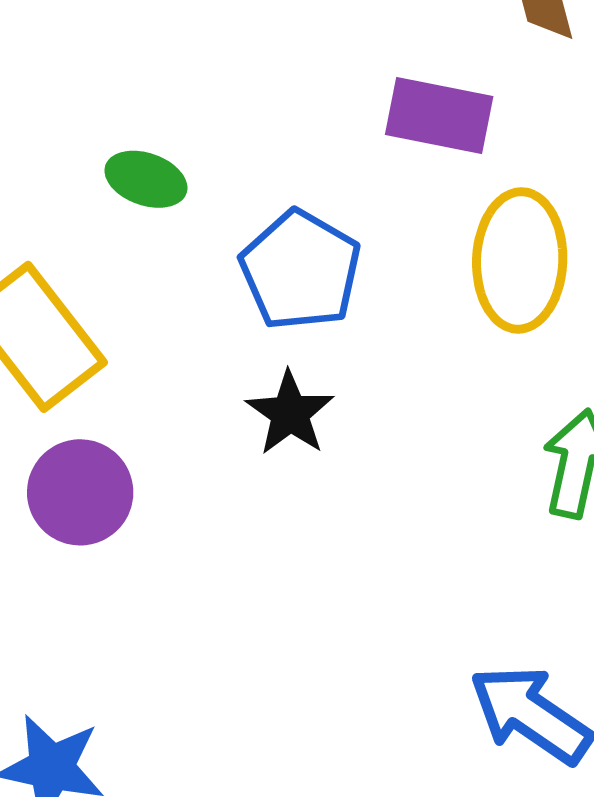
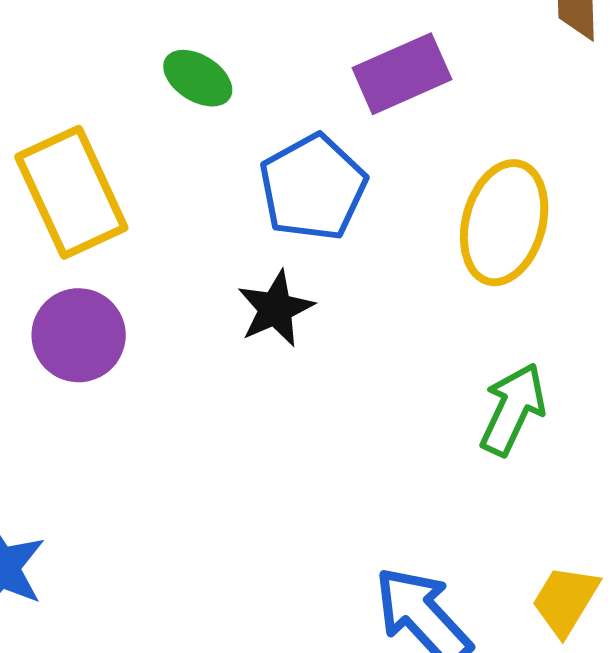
purple rectangle: (439, 115) -> (402, 74), moved, turned -48

